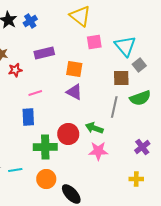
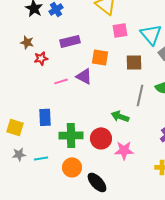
brown square: (121, 78) -> (134, 62), moved
purple triangle: (74, 92) -> (84, 76), moved
blue rectangle: (28, 117) -> (45, 117), moved
red circle: (68, 134) -> (101, 138), moved
pink star: (98, 151) -> (124, 150), moved

